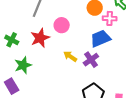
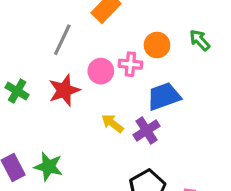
pink cross: (110, 18) -> (130, 64), moved
green star: (23, 65) -> (48, 167), moved, turned 30

